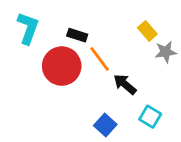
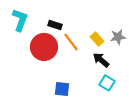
yellow rectangle: (147, 31) -> (97, 39), moved
black arrow: (125, 84) -> (101, 60), moved
blue square: (105, 125) -> (62, 89), moved, turned -35

